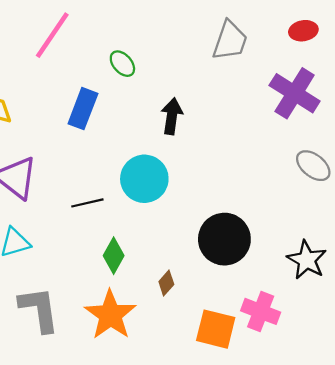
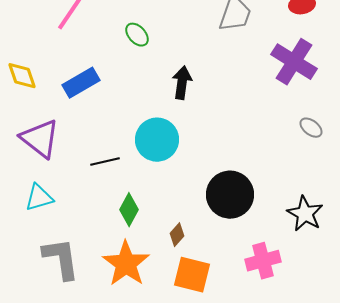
blue rectangle: (83, 109) -> (81, 83), moved, turned 39
gray ellipse: (313, 166) -> (311, 128), size x0.7
pink cross: (261, 311) -> (263, 261), turned -36
orange square: (216, 329) -> (192, 275), moved

